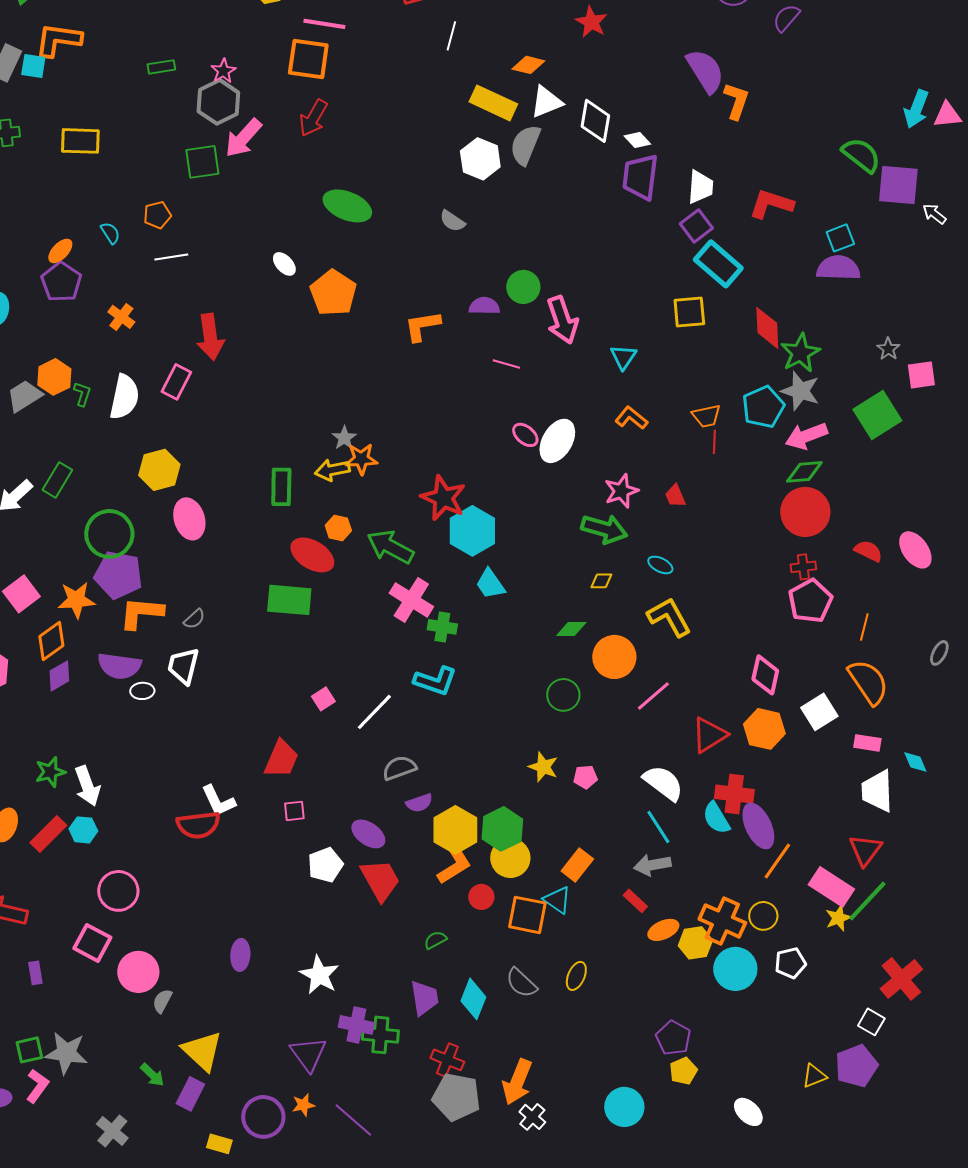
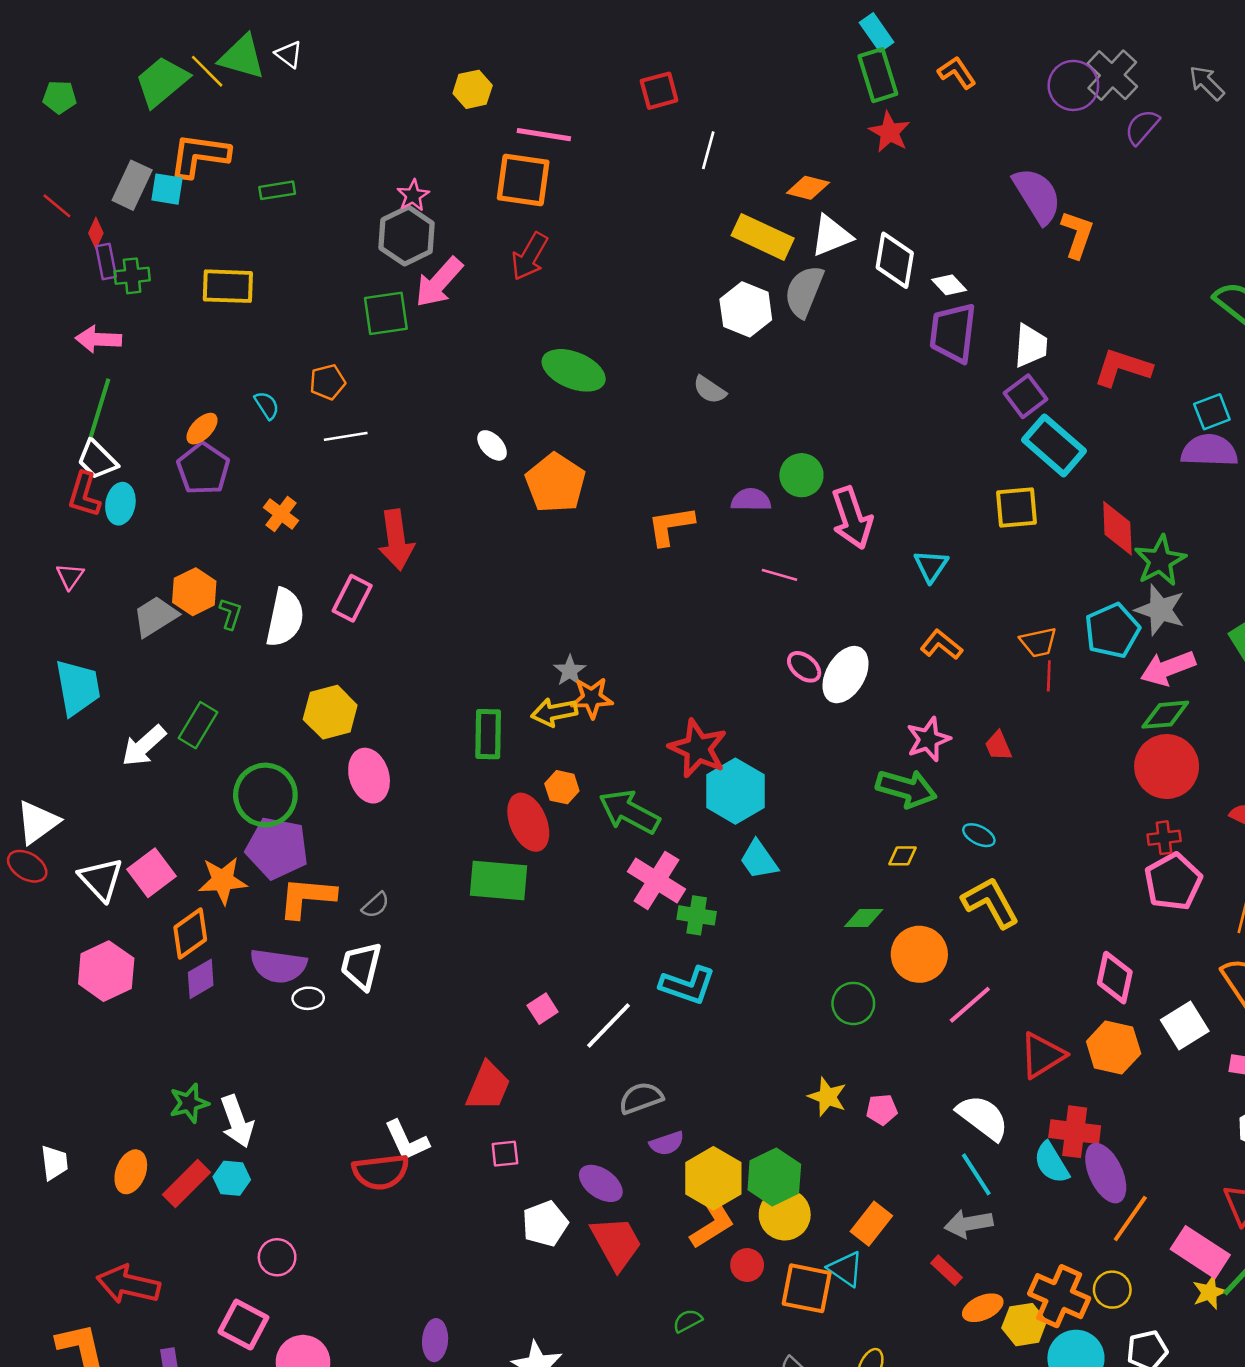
green rectangle: (161, 67) -> (277, 190), moved
red ellipse: (312, 555) -> (528, 822), turned 36
pink circle: (118, 891) -> (277, 1257), size x0.7

